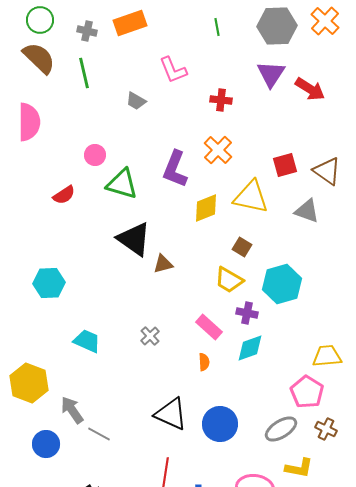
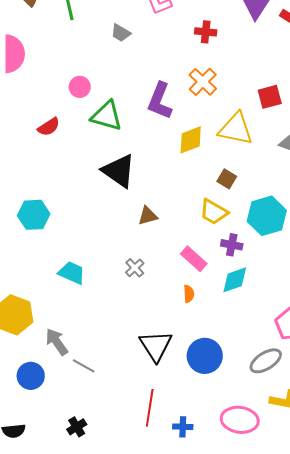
brown triangle: (163, 264) -> (148, 216), moved
black triangle: (171, 414) -> (156, 346), turned 33

